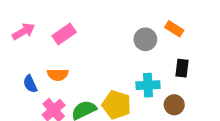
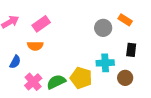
orange semicircle: (58, 75) -> (35, 46), moved
blue semicircle: (30, 84) -> (15, 62), turned -128

